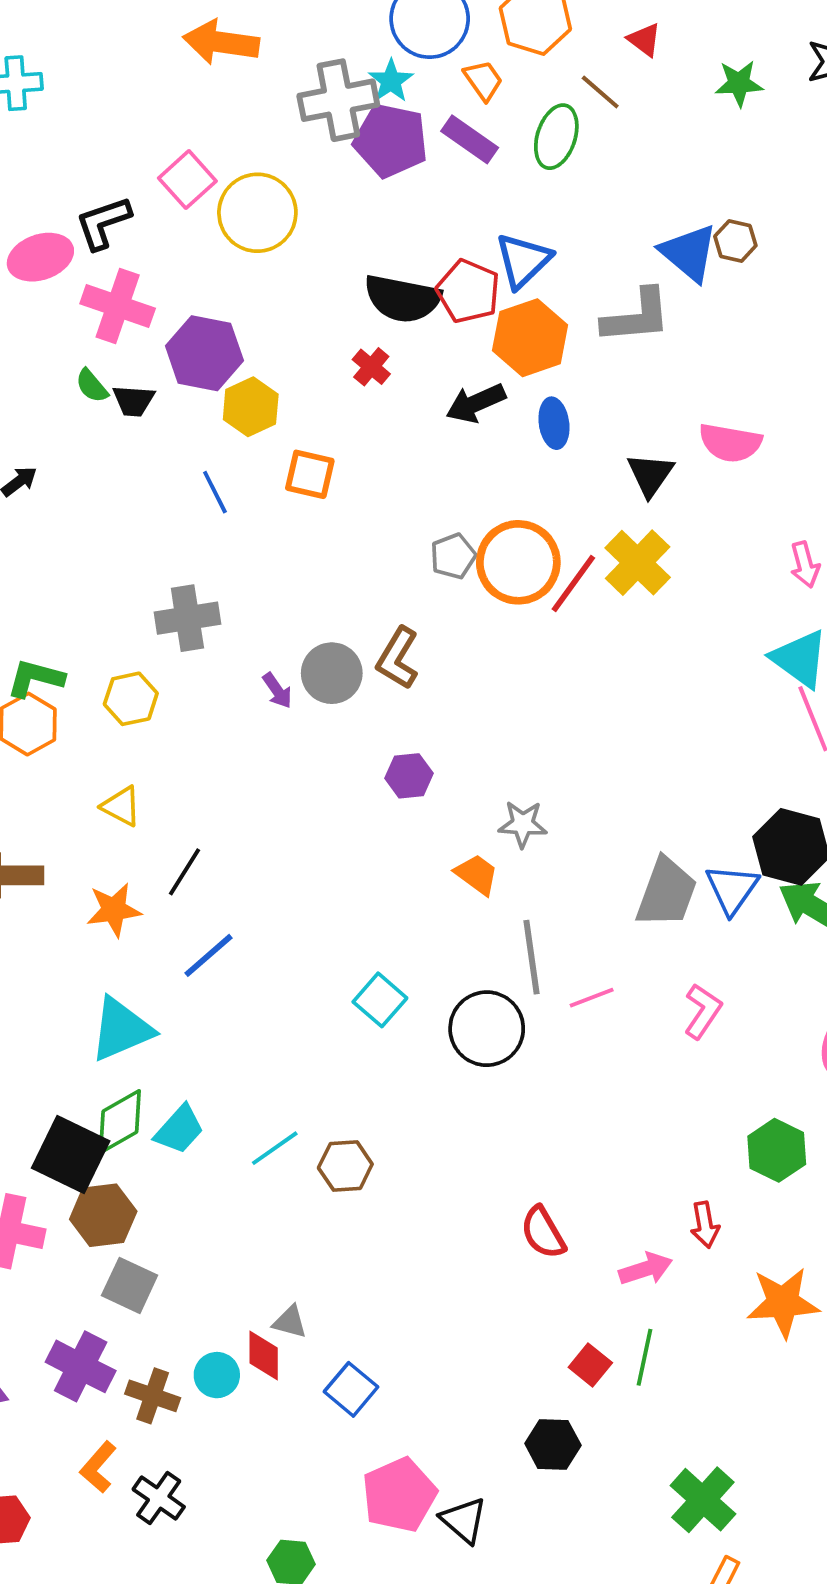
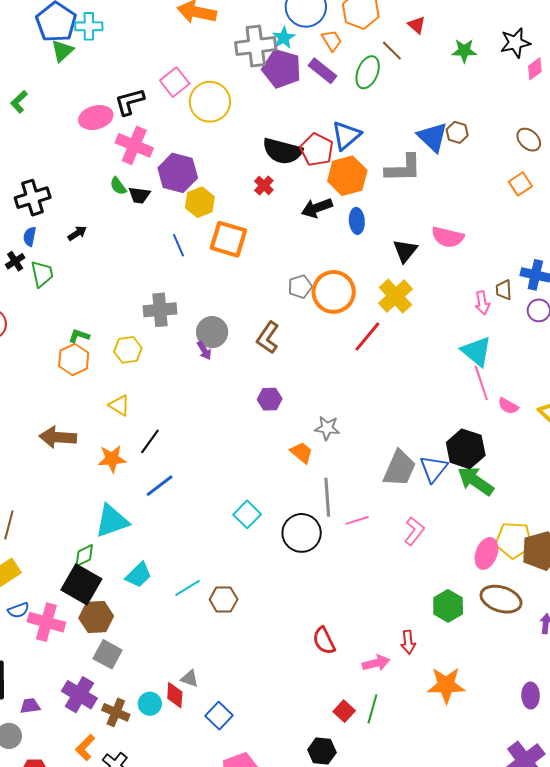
orange square: (310, 474) -> (228, 239), size x1.4
red line: (573, 583) -> (367, 337), moved
gray circle: (332, 673) -> (212, 332), moved
green L-shape: (35, 678) -> (79, 336), size x0.7
green diamond: (120, 1122) -> (84, 555), moved, size x0.7

